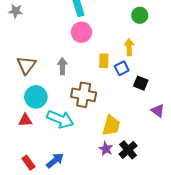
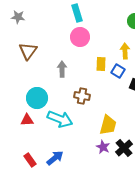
brown triangle: (26, 65) -> (28, 51), moved
blue square: (122, 68) -> (118, 71), turned -32
brown cross: (84, 95) -> (82, 96), size x0.7

